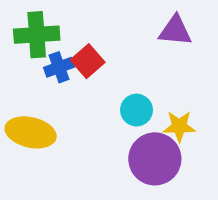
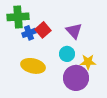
purple triangle: (175, 31) -> (74, 31), moved, turned 42
yellow ellipse: (31, 132) -> (33, 66), moved

